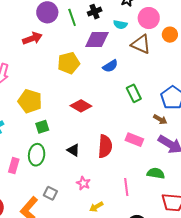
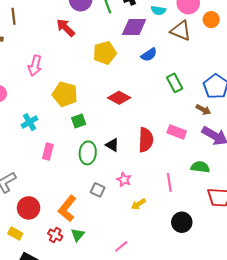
red arrow: (32, 38) -> (66, 28), turned -114
green ellipse: (37, 155) -> (88, 153), moved
pink rectangle: (14, 166) -> (48, 151), moved
gray square: (50, 193) -> (98, 190), moved

